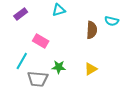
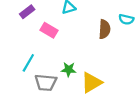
pink rectangle: (41, 41) -> (49, 30), moved
yellow triangle: (91, 69) -> (91, 83), moved, size x1.5

